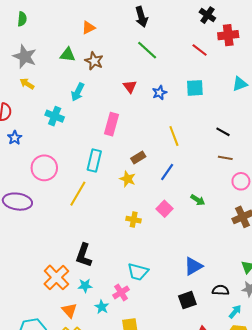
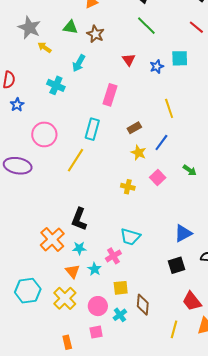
yellow arrow: (27, 84) -> (45, 47), moved
cyan square: (195, 88) -> (180, 58), moved
yellow star: (128, 179) -> (139, 153), moved
orange triangle: (69, 310) -> (73, 271), moved

